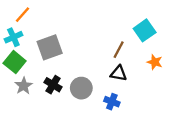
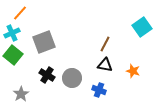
cyan square: (145, 30) -> (142, 27), moved
orange star: (155, 62) -> (133, 71), moved
gray star: (24, 86) -> (21, 94), moved

